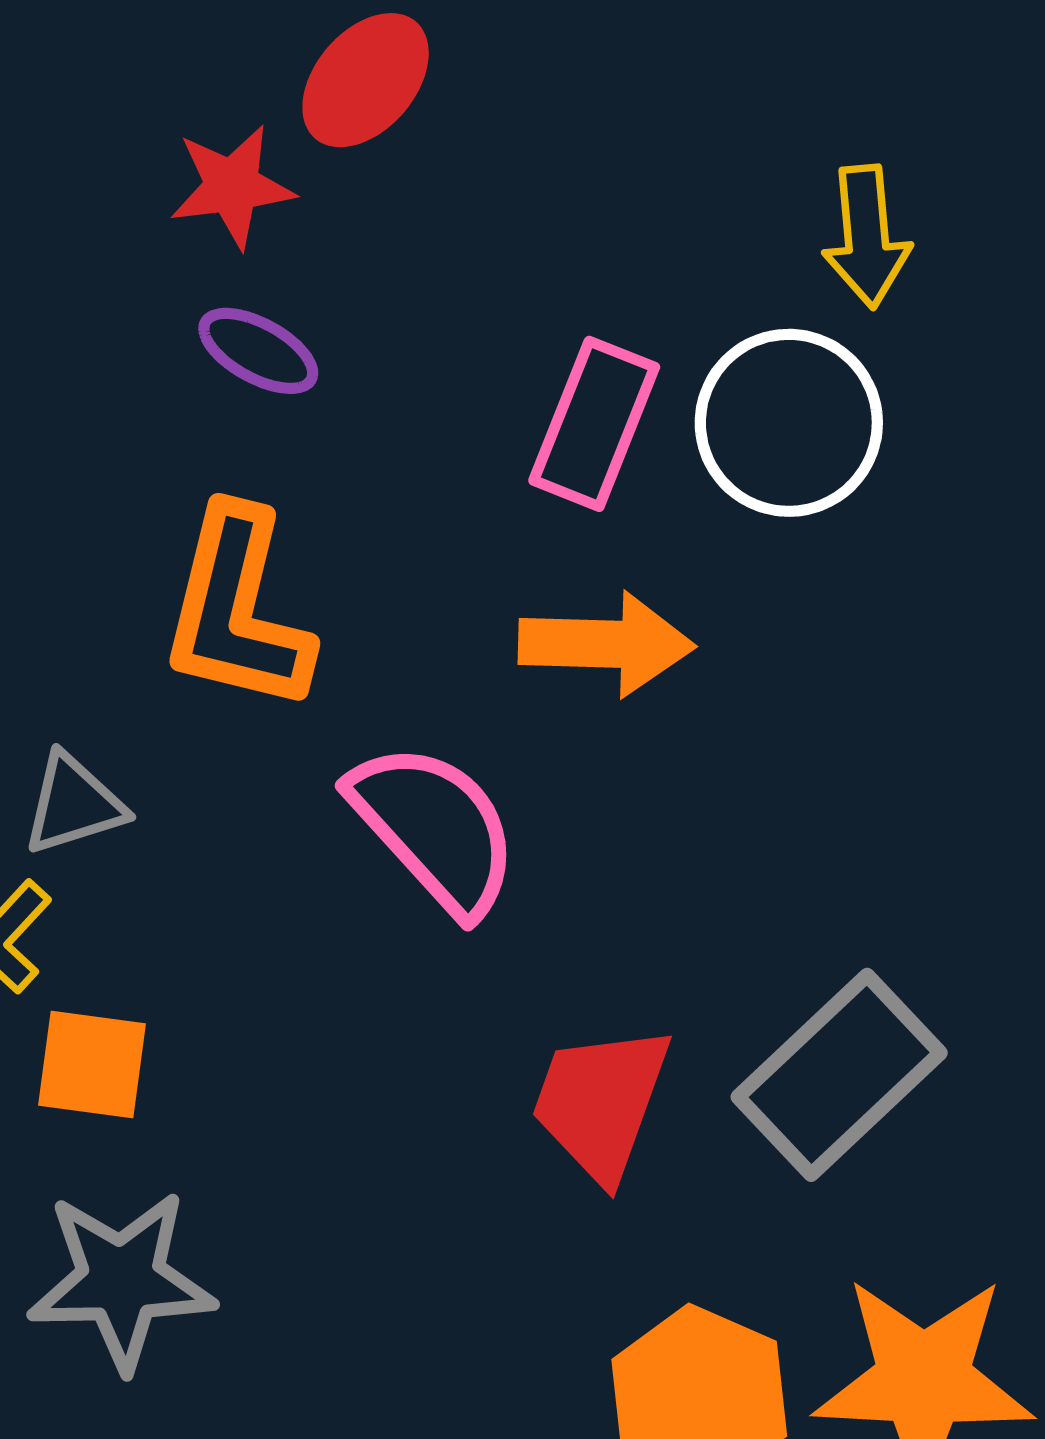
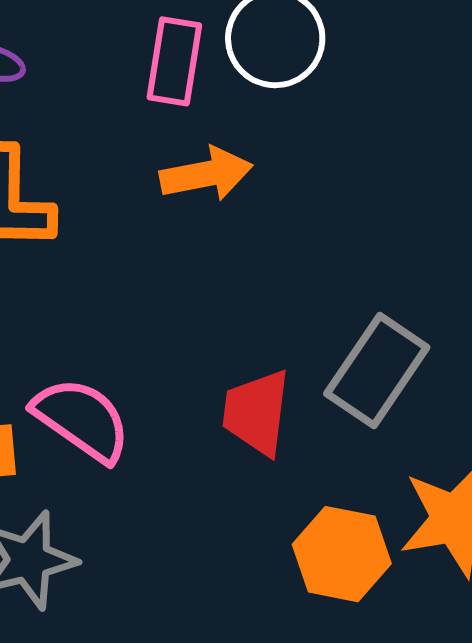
pink semicircle: (434, 828) -> (82, 420), moved

